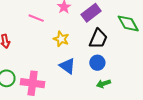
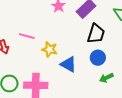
pink line: (36, 18) -> (27, 36), moved
yellow star: (61, 39) -> (50, 49), moved

